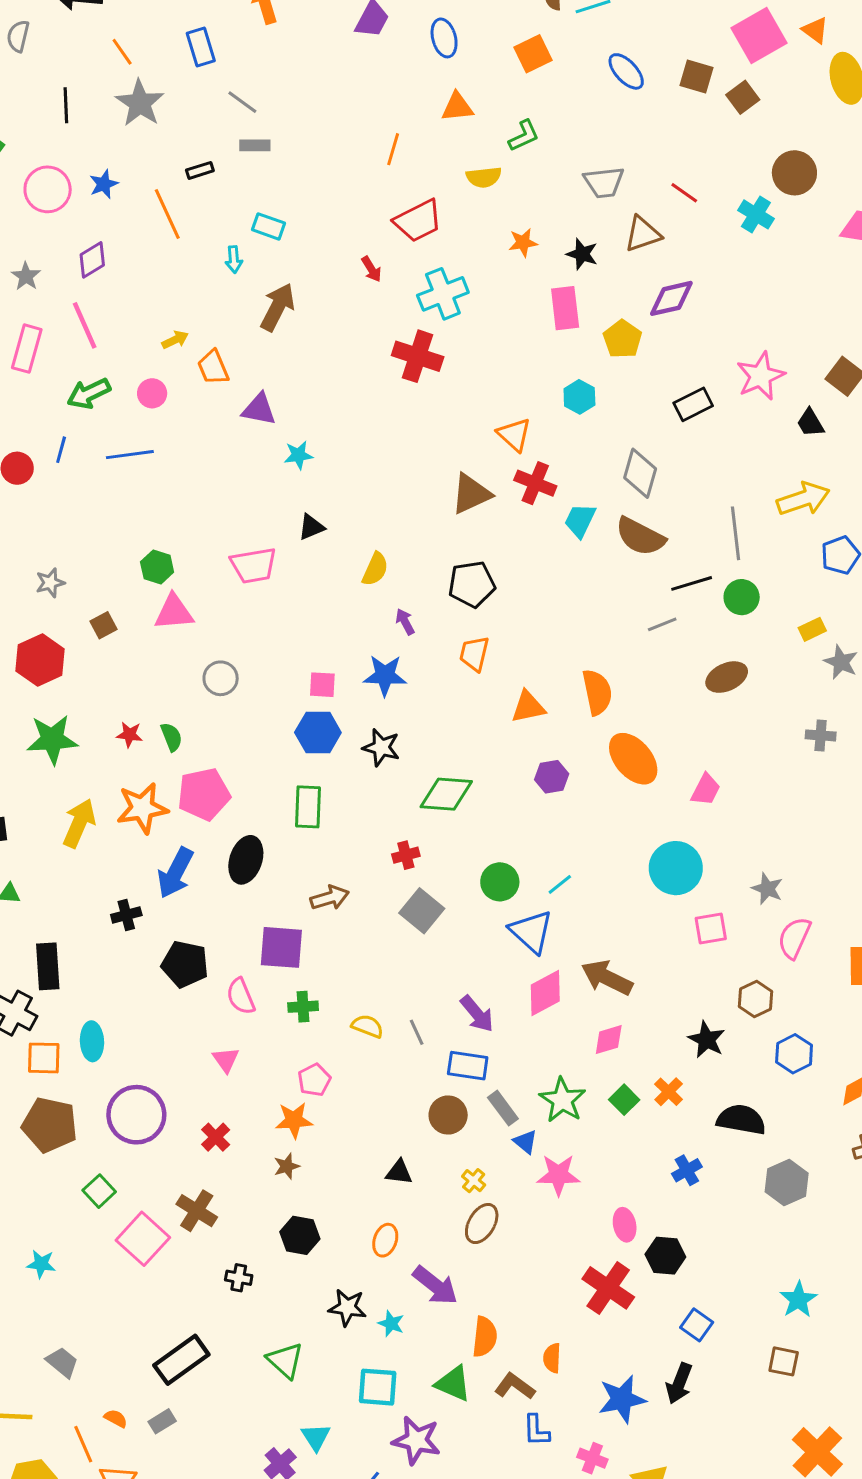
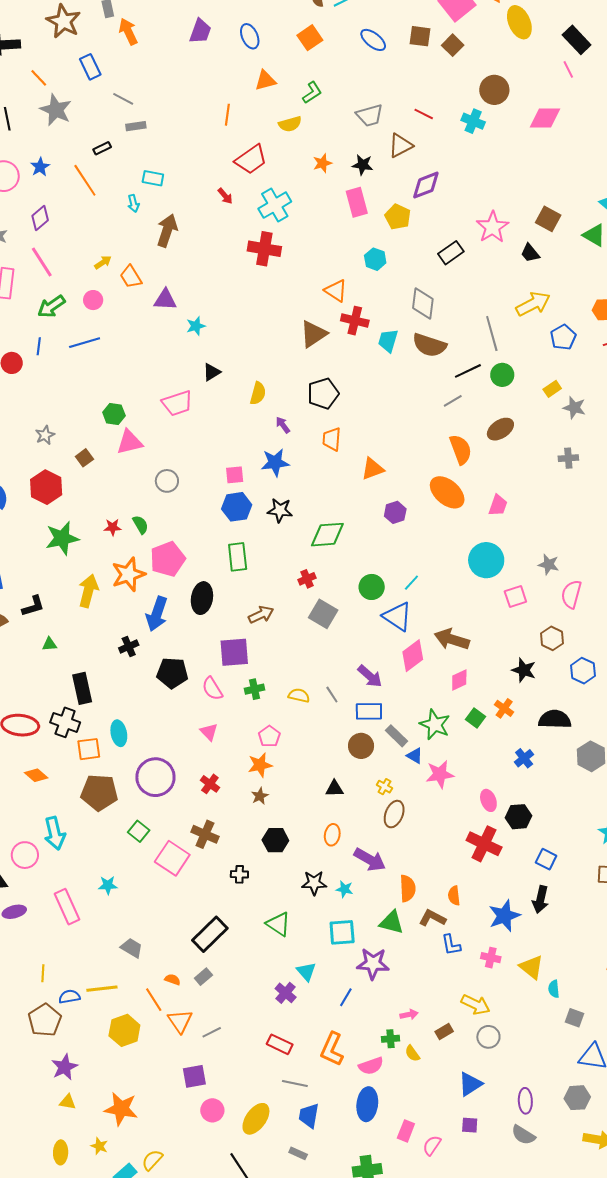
orange semicircle: (597, 692) -> (461, 449), moved

